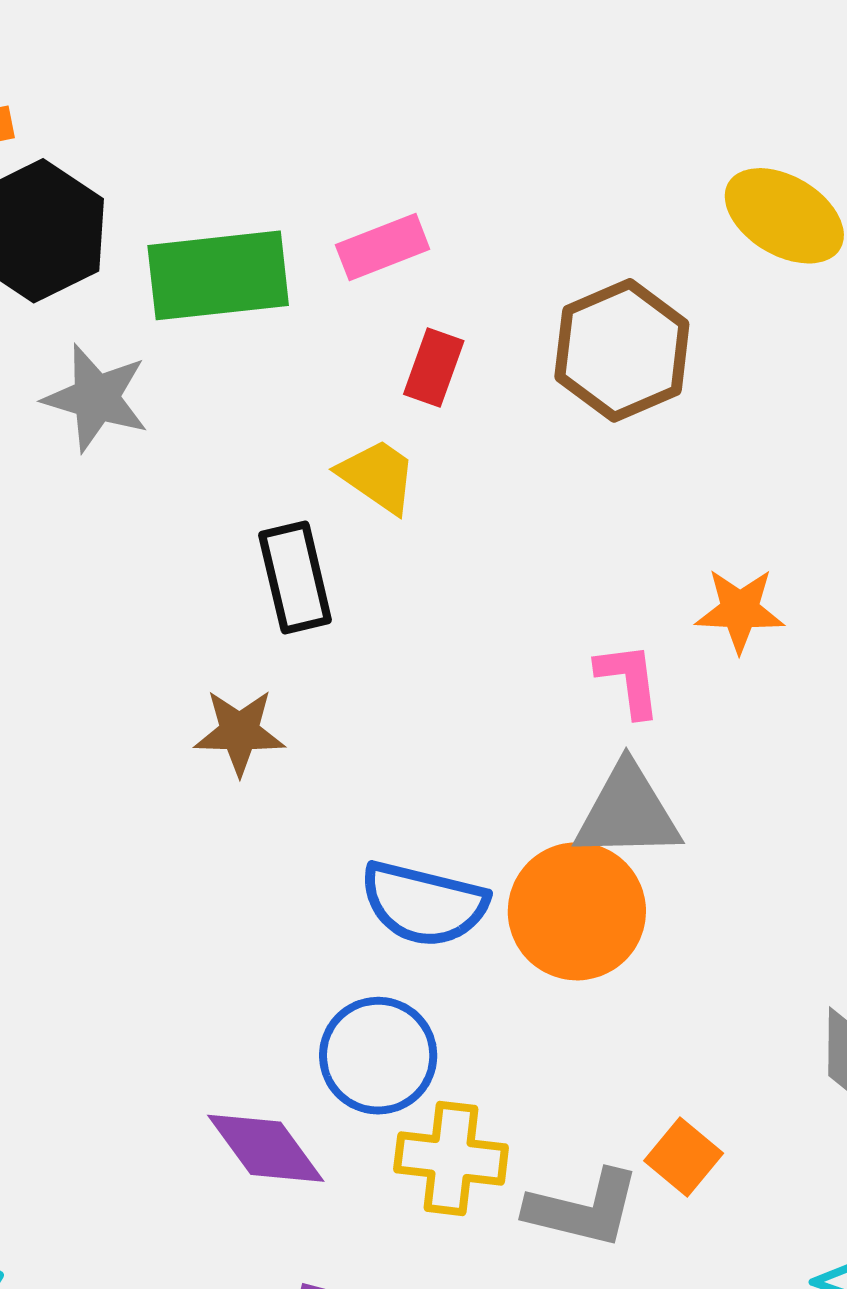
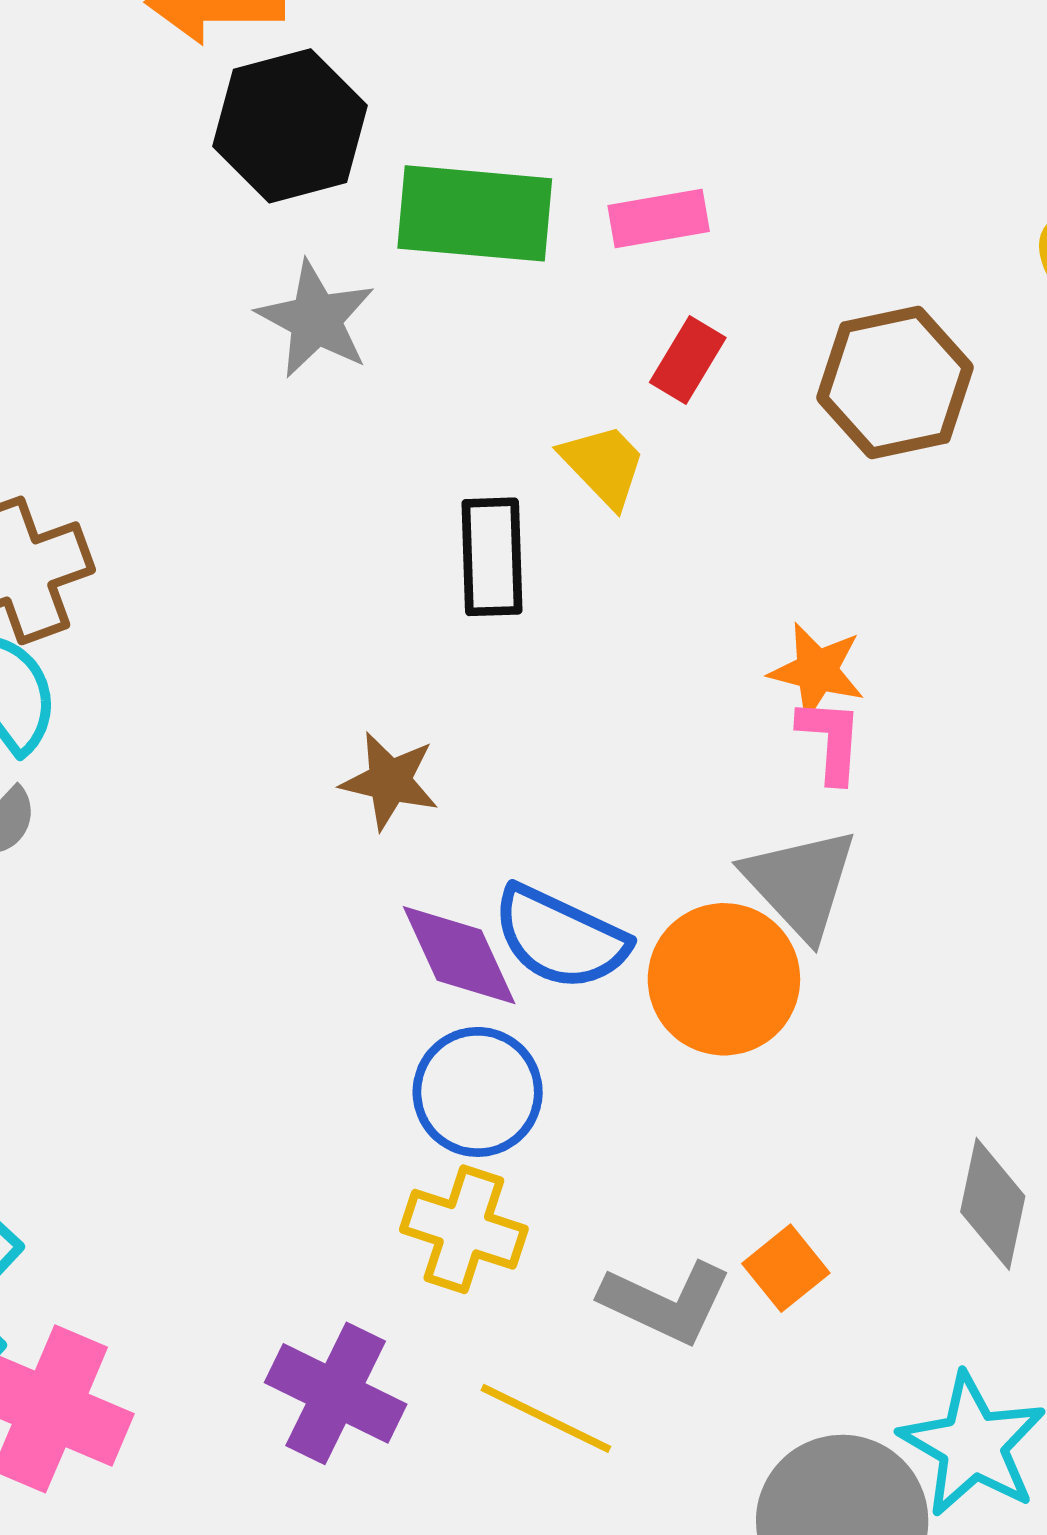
orange star: (740, 610) -> (817, 671), moved
brown star: (240, 732) -> (390, 781), moved
gray triangle: (628, 812) -> (800, 883), turned 37
purple diamond: (266, 1148) -> (459, 955), moved
yellow cross: (451, 1158) -> (464, 1229), moved

